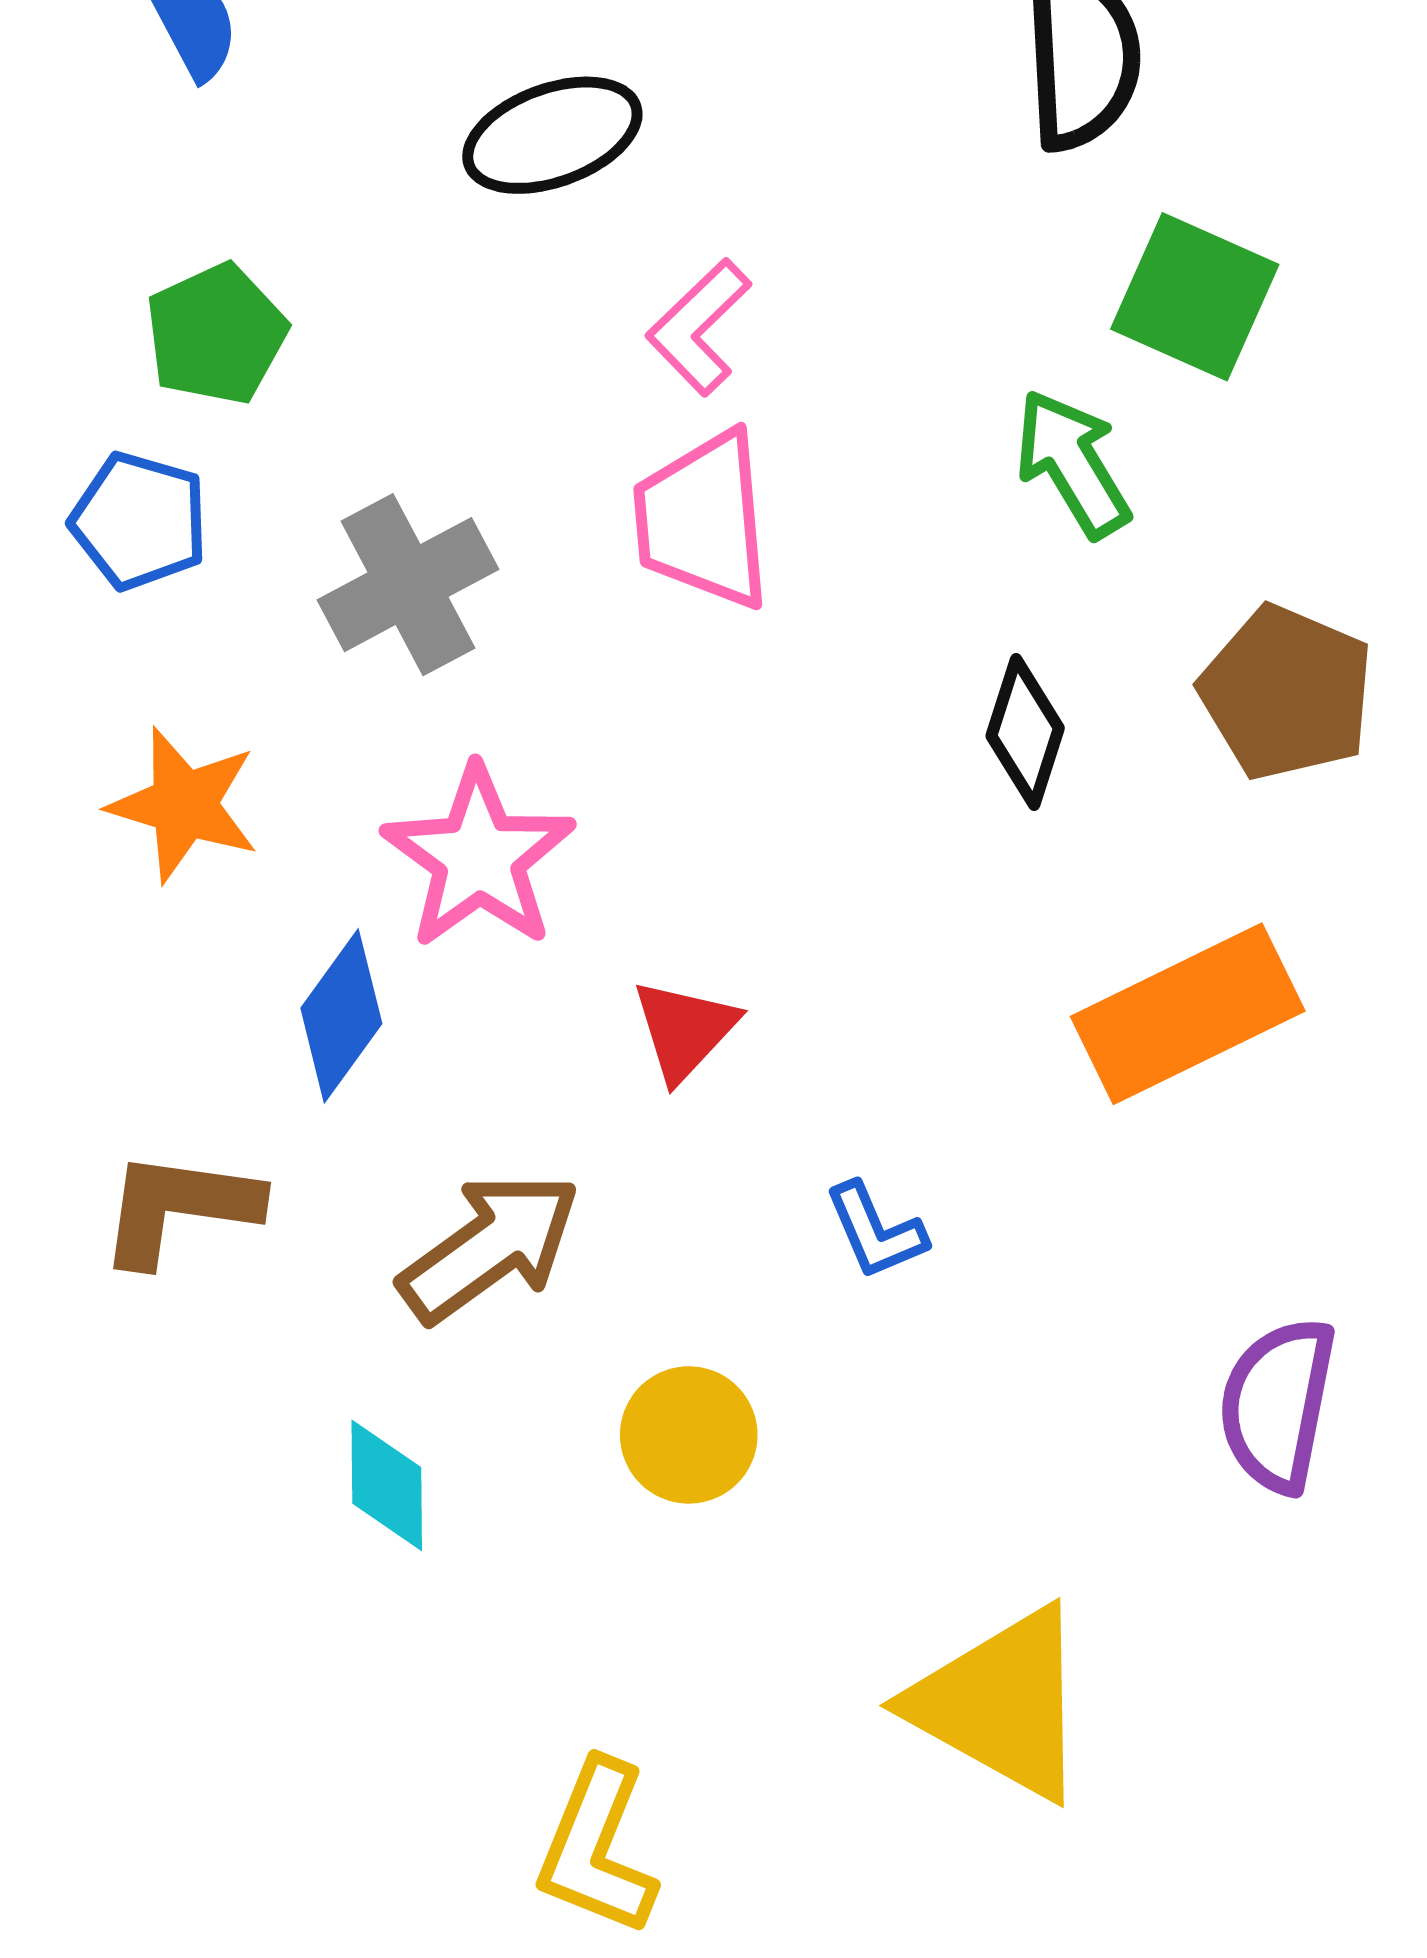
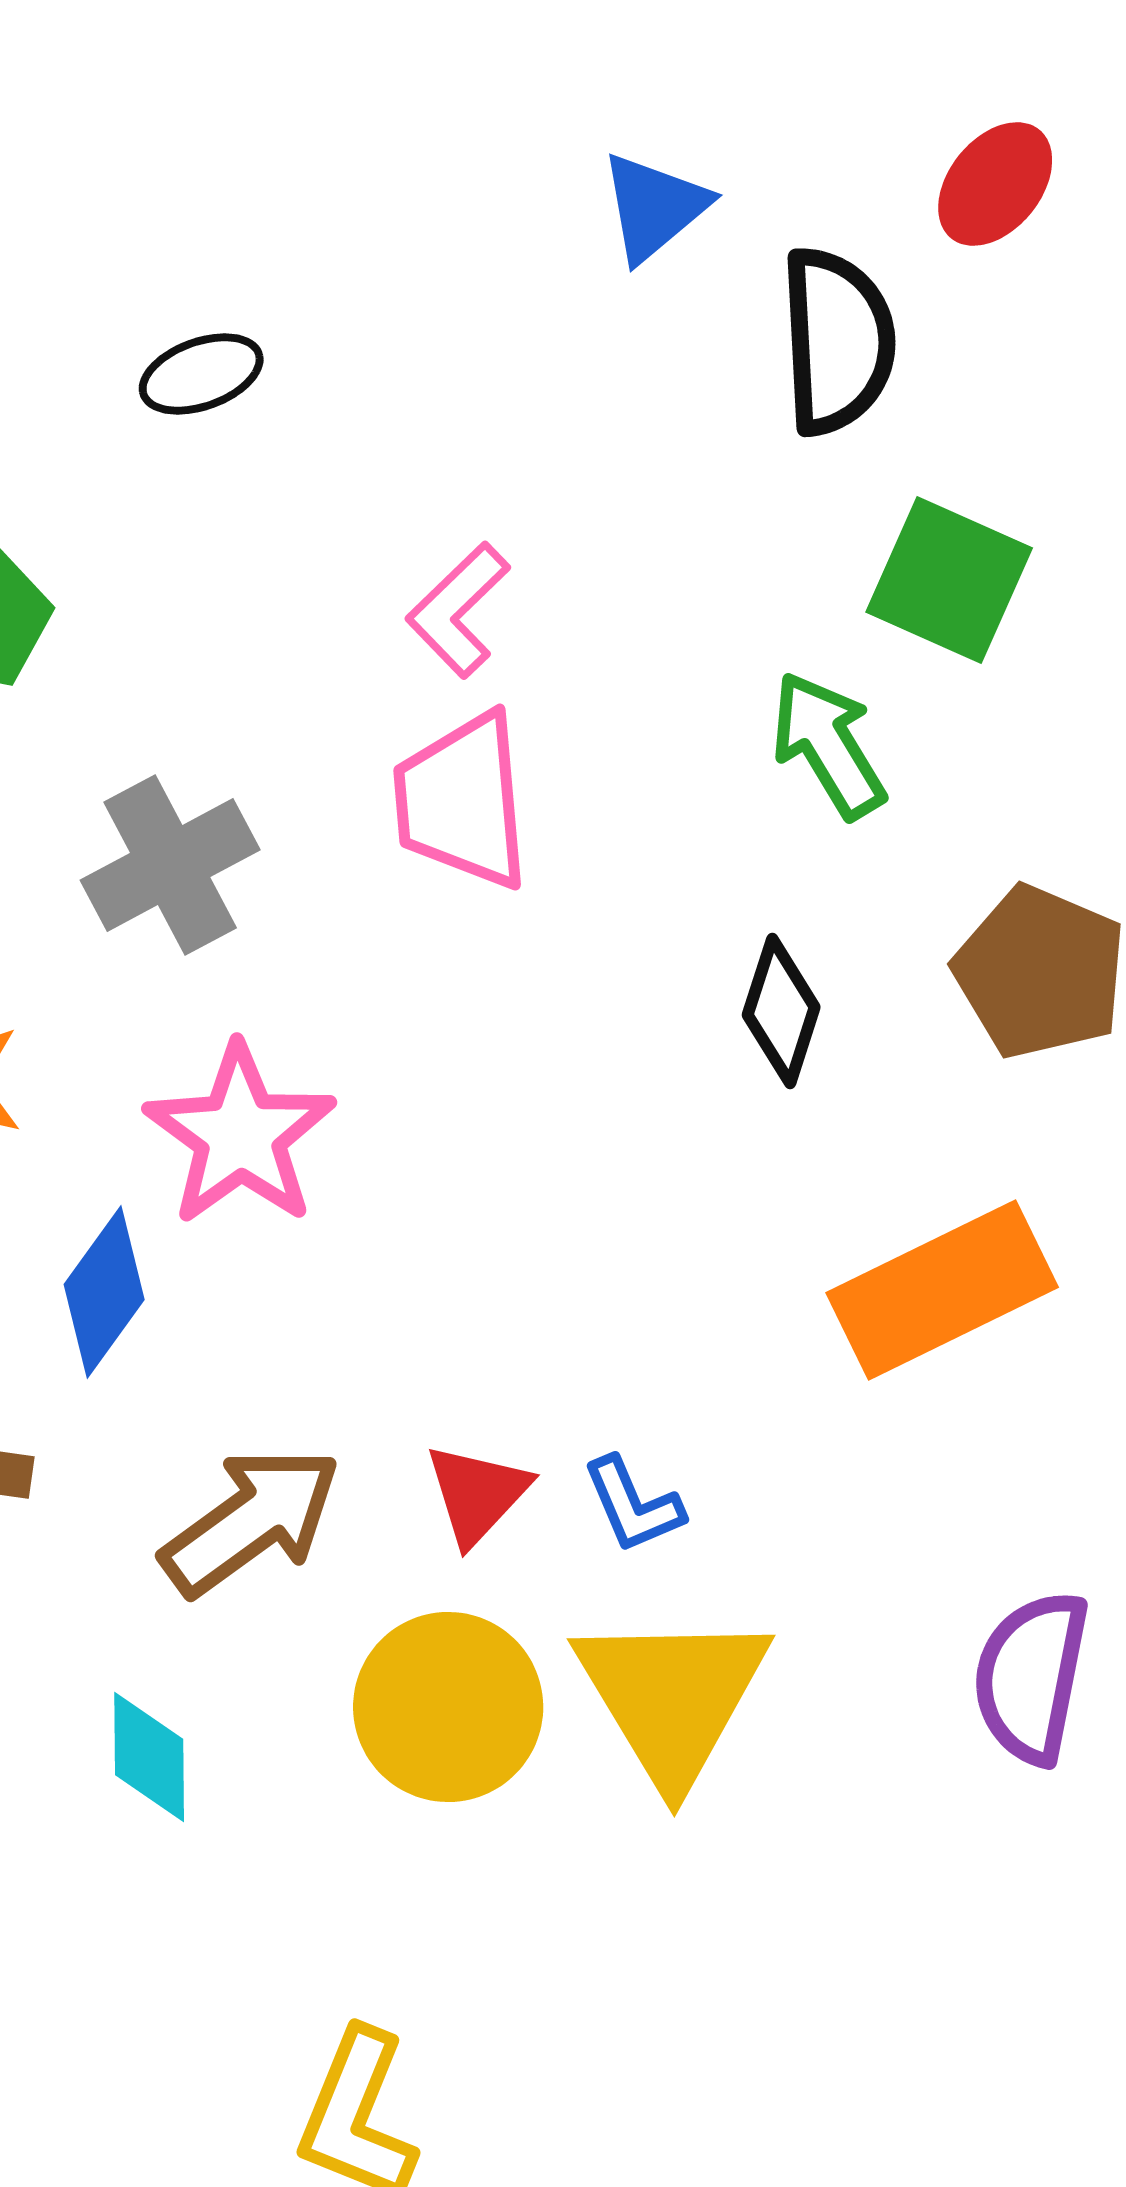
black ellipse: (552, 135) -> (201, 374), moved, size x0.7
red triangle: (685, 1030) -> (477, 1494), moved
yellow circle: (689, 1435) -> (448, 1707), size x1.4
yellow triangle: (1001, 1704) -> (672, 1697), moved, turned 30

